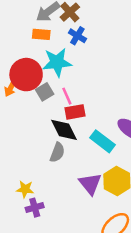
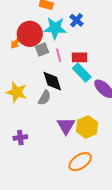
blue cross: (77, 36) -> (77, 20), moved
red rectangle: (75, 112) -> (80, 57), moved
cyan rectangle: (103, 141) -> (82, 73), moved
yellow star: (25, 189) -> (17, 92), moved, size x1.5

